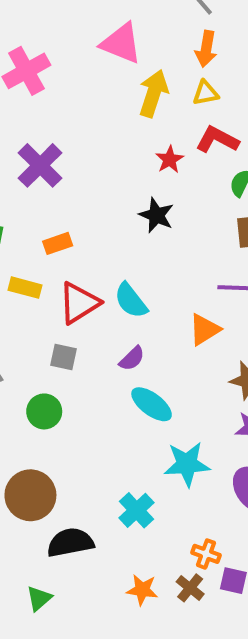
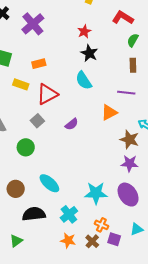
red star: (170, 160) -> (84, 31), moved
cyan semicircle: (131, 301) -> (84, 81), moved
gray square: (64, 357) -> (37, 121), turned 32
cyan ellipse: (152, 404) -> (49, 183), moved
cyan star: (187, 464) -> (96, 193), moved
brown circle: (30, 495) -> (16, 189), size x0.7
cyan cross: (137, 510) -> (69, 214), moved

